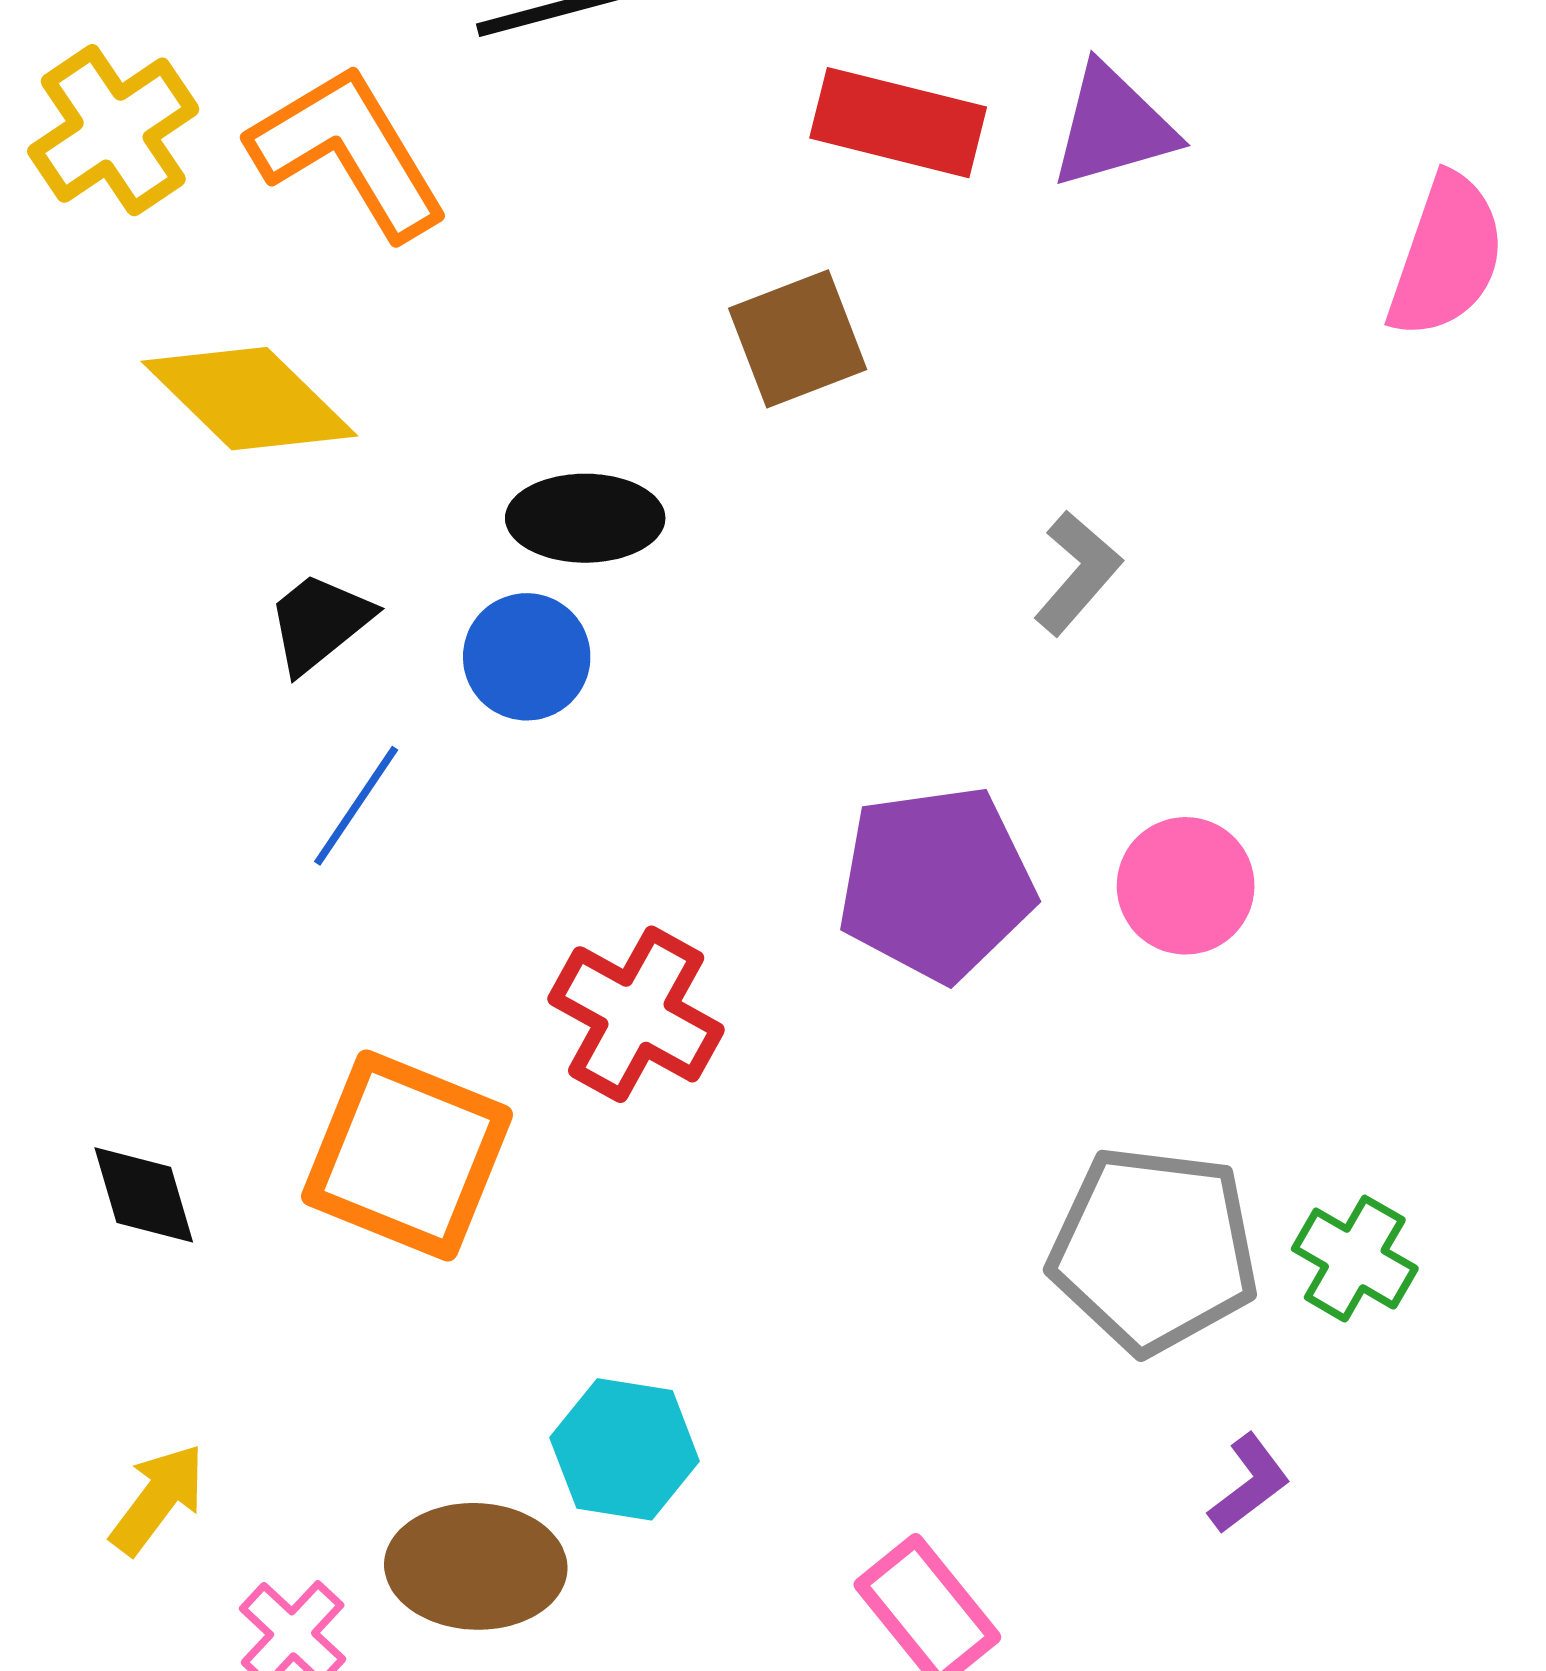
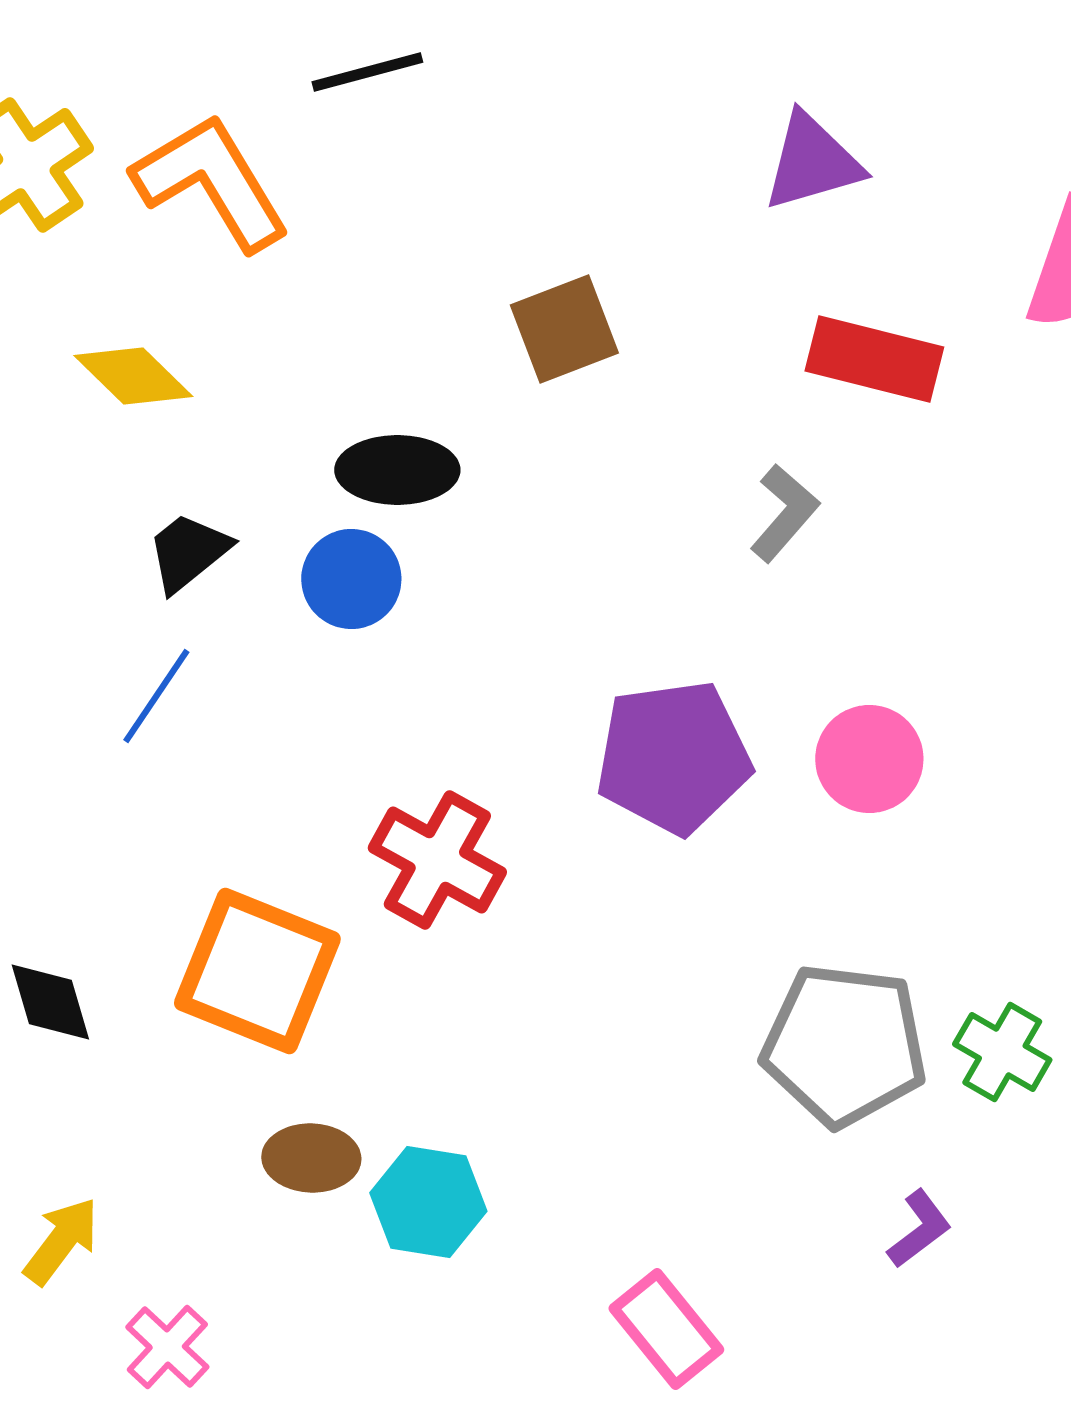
red rectangle: (898, 123) -> (874, 359), moved
yellow diamond: (249, 399) -> (133, 376), size x0.7
blue line: (356, 806) -> (156, 696), moved
brown ellipse: (476, 1566) -> (311, 1158), moved, size x0.7

